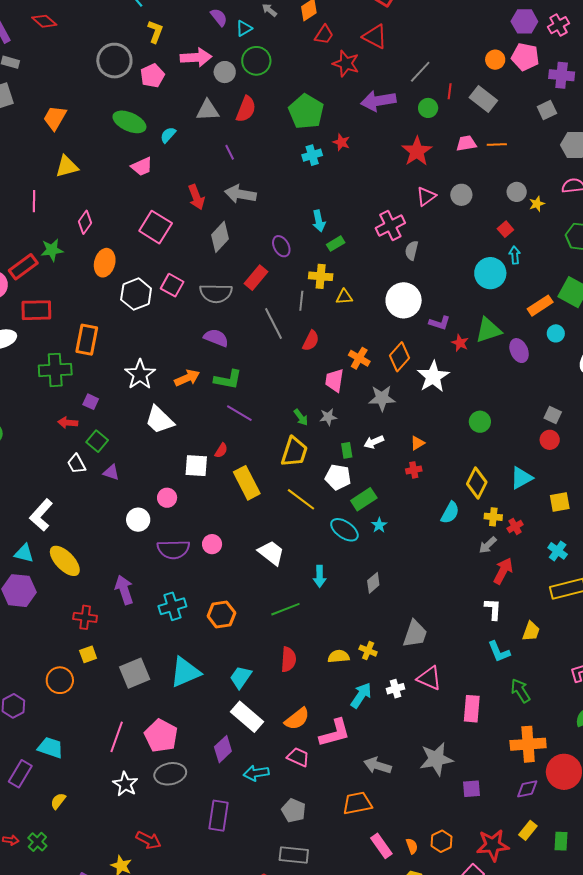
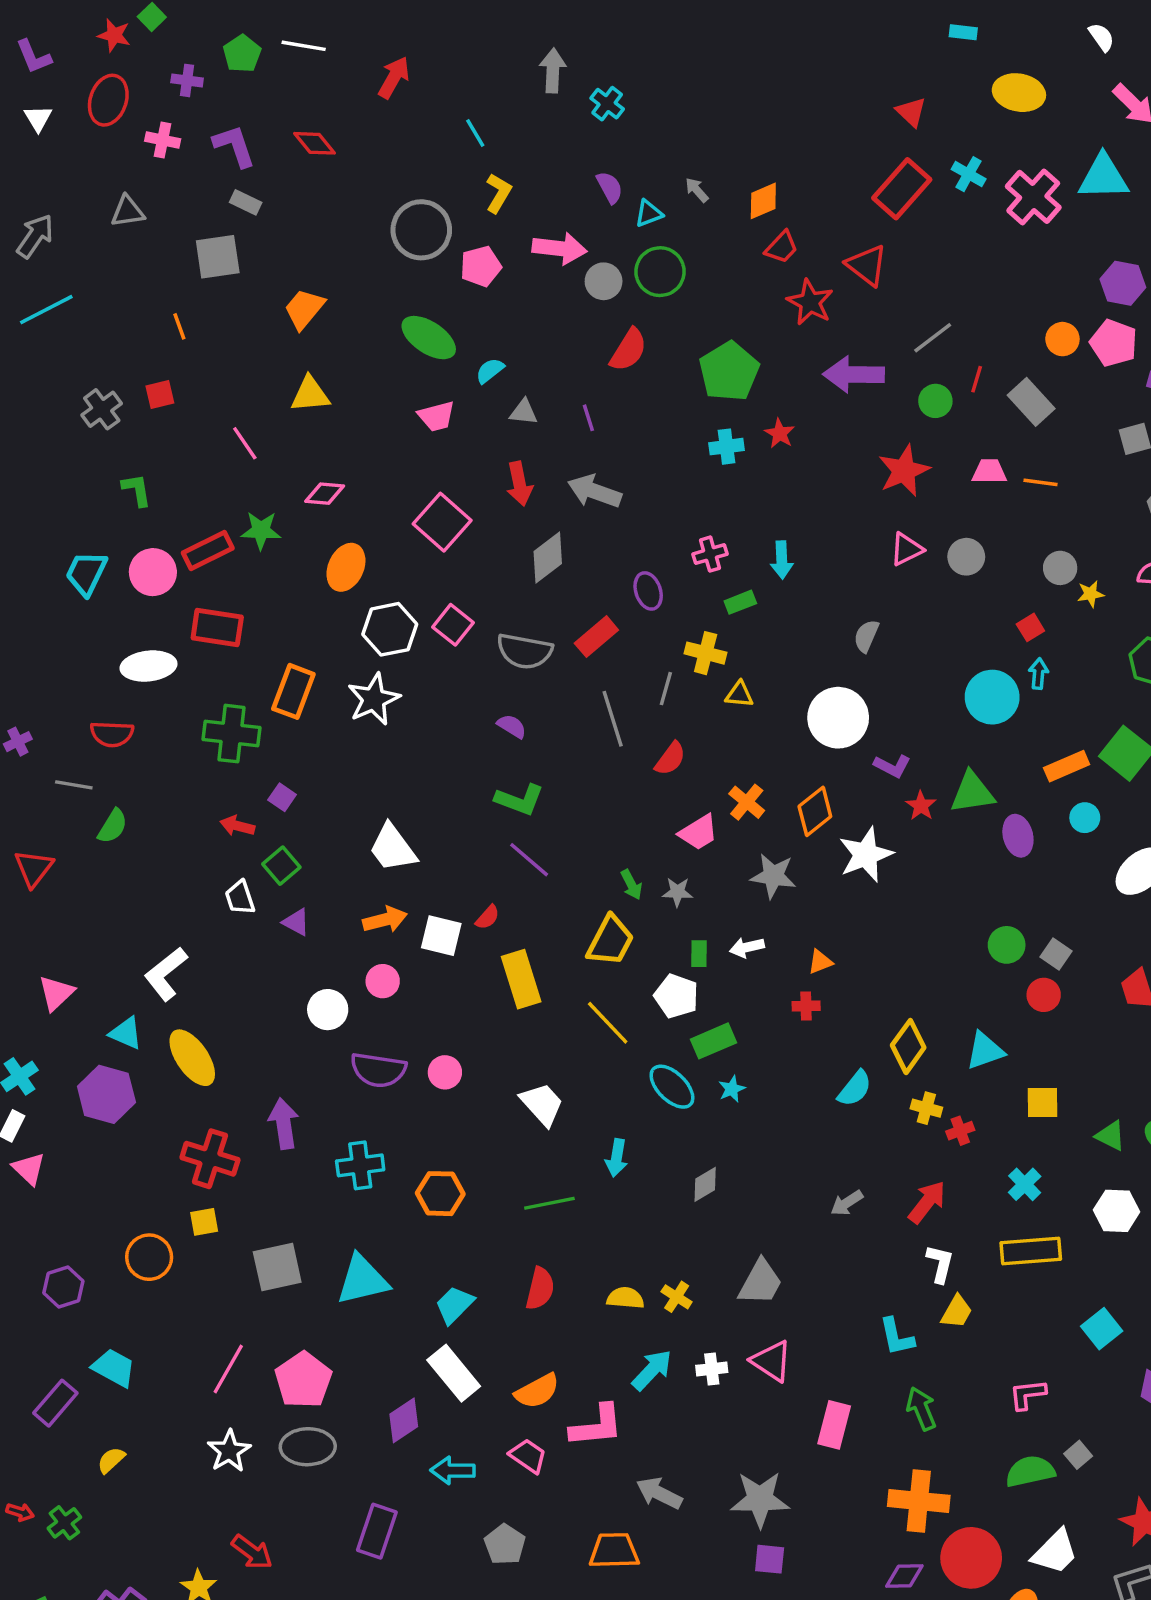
gray triangle: (208, 110) -> (524, 412), moved, size x0.7
pink line: (34, 201) -> (245, 443), turned -45
cyan arrow: (319, 221) -> (782, 560), moved
pink diamond: (85, 222) -> (325, 494), turned 50
pink cross: (390, 226) -> (710, 554), moved, size x0.7
purple semicircle: (216, 338) -> (512, 726), size x0.7
white star: (140, 374) -> (374, 699), moved
orange arrow: (187, 378) -> (385, 920), moved
pink trapezoid: (334, 380) -> (699, 832), turned -140
green circle: (480, 422) -> (1007, 945), moved
gray arrow: (488, 545) -> (847, 1203), moved
white L-shape: (493, 609) -> (940, 1264), moved
red cross: (85, 617) -> (210, 1159), size x1.4
purple square: (471, 789) -> (770, 1559), moved

